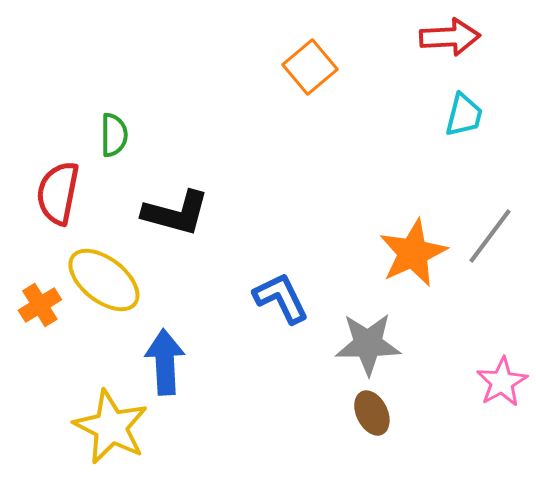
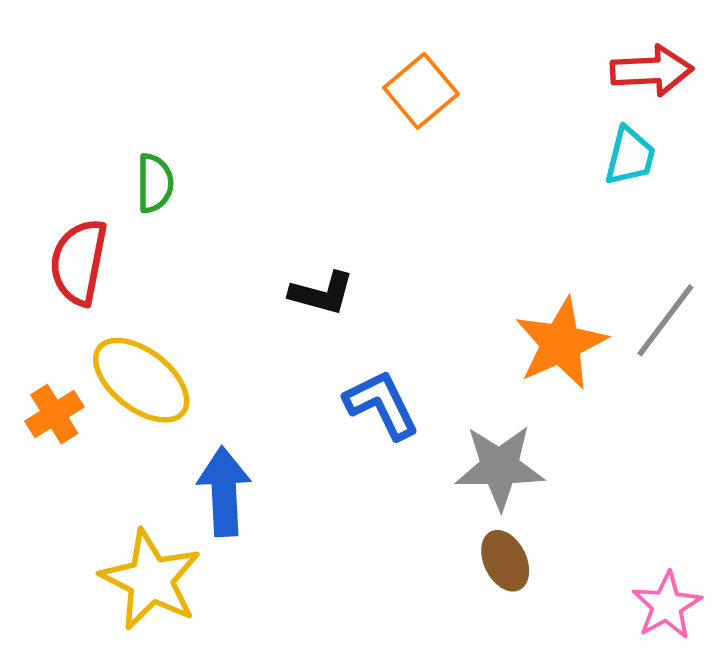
red arrow: (450, 37) -> (652, 71), moved
black L-shape: (176, 213) -> (322, 293), moved, size x0.7
pink star: (502, 382) -> (667, 606), moved

